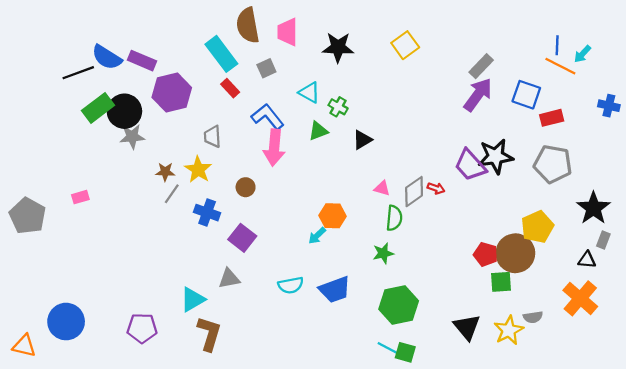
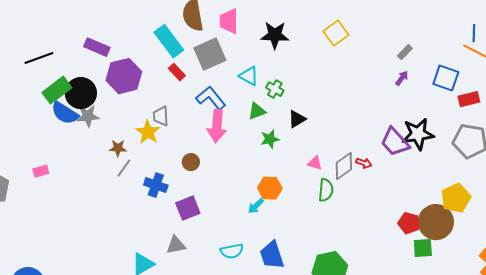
blue semicircle: (107, 57) -> (65, 113), moved
gray rectangle: (481, 66) -> (405, 52), size x0.7
gray square: (266, 68) -> (210, 54), size x1.8
purple arrow: (478, 95) -> (402, 78), size x0.5
yellow star: (198, 170) -> (148, 132), moved
purple square: (242, 238) -> (188, 208), turned 30
green star: (383, 253) -> (270, 139), moved
blue trapezoid: (335, 290) -> (272, 255), turned 92

